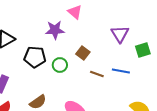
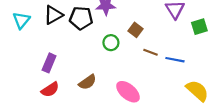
black pentagon: (35, 57) -> (81, 18), moved
blue line: (121, 71) -> (175, 60), moved

